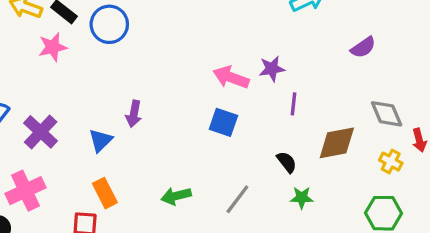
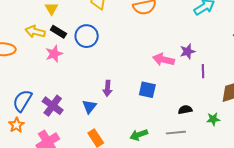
blue square: (223, 122) -> (147, 90), moved
black semicircle: (287, 162) -> (185, 110), moved, turned -56
green star: (302, 198) -> (213, 119), moved
gray line: (237, 199) -> (176, 133), turned 54

